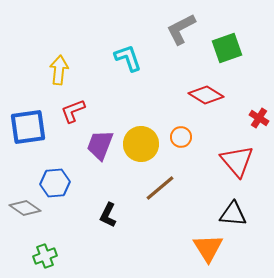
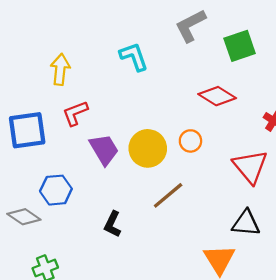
purple trapezoid: (100, 145) -> (104, 149), turned 128

